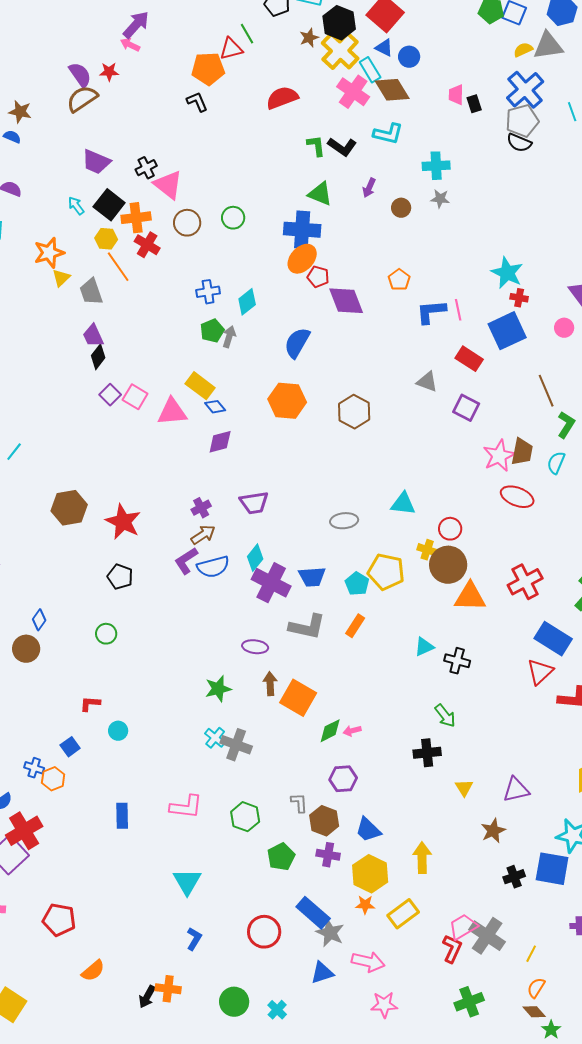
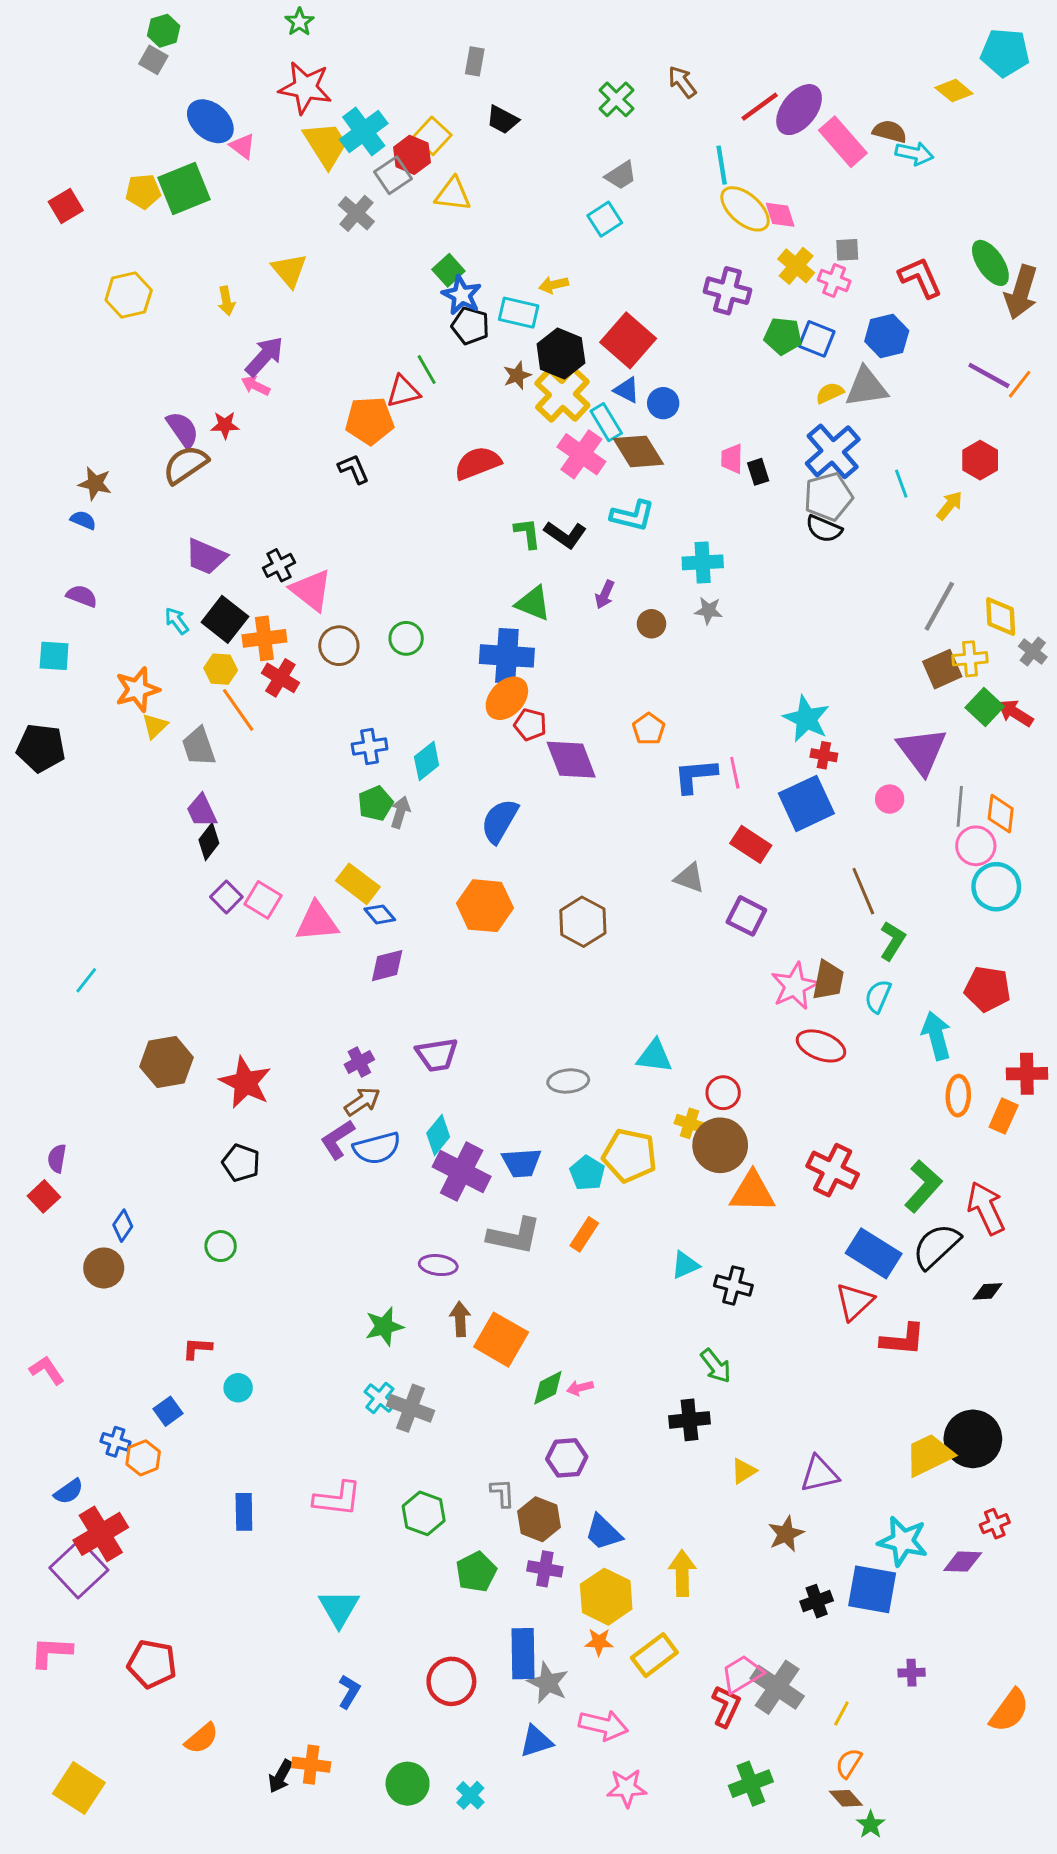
red cross: (525, 582) -> (833, 1170), turned -36
yellow triangle: (464, 788) -> (744, 1471), turned 30
blue rectangle: (313, 913) -> (523, 1654), turned 48

